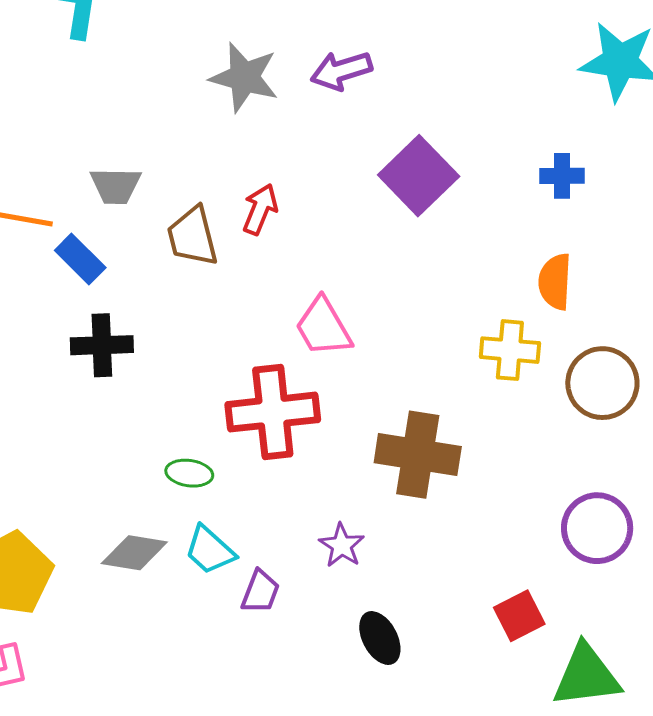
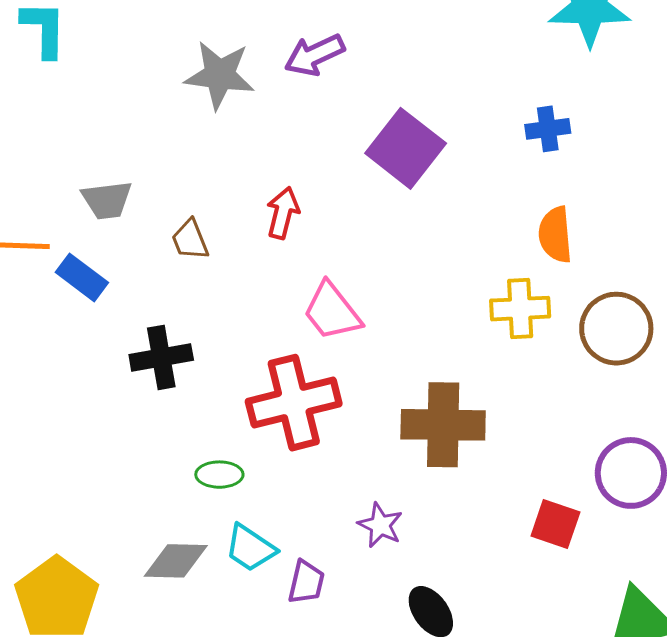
red arrow: (260, 209) -> (283, 213), moved
brown trapezoid: (192, 237) -> (190, 240), size x0.7
black cross: (102, 345) -> (161, 357), moved
red square: (519, 616) -> (555, 524), moved, turned -36

